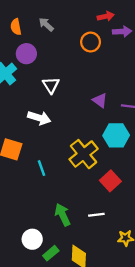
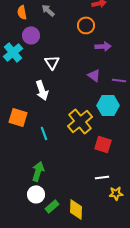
purple arrow: (122, 32) -> (103, 46), moved
white arrow: (39, 118) -> (42, 90), turned 54
red square: (110, 181) -> (103, 144), turned -30
green arrow: (63, 215) -> (38, 171), moved, turned 42
white line: (96, 215) -> (102, 177), moved

